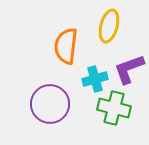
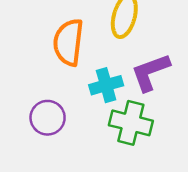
purple circle: (50, 104) -> (48, 118), size x0.7

